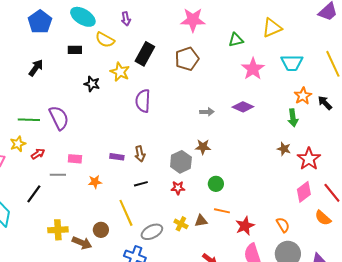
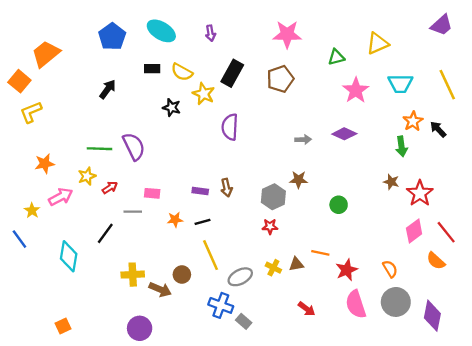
yellow semicircle: (105, 40) -> (182, 72), moved
black line: (141, 184) -> (202, 222), moved
green circle: (216, 184) -> (339, 205), moved

